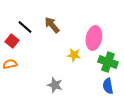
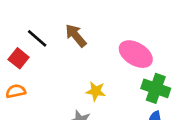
pink ellipse: (94, 38) -> (136, 54), turned -70
yellow star: (74, 55) -> (96, 91), moved

